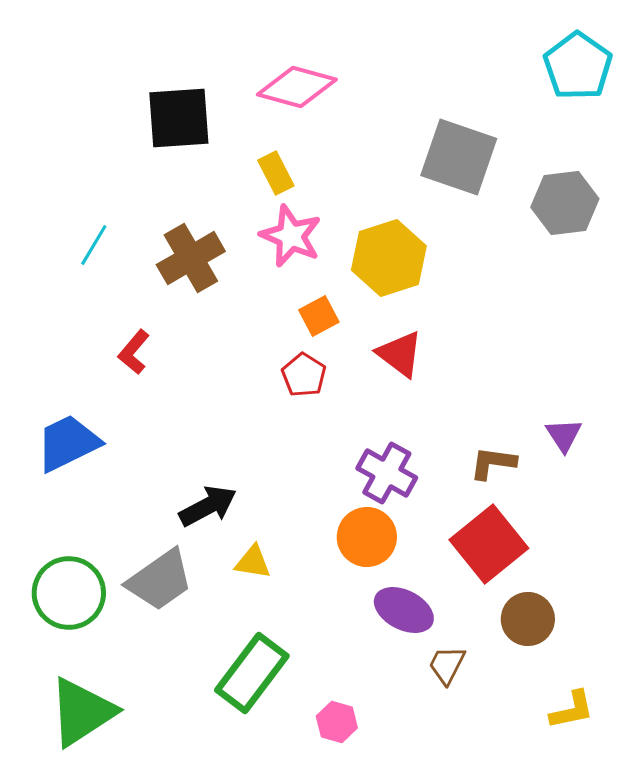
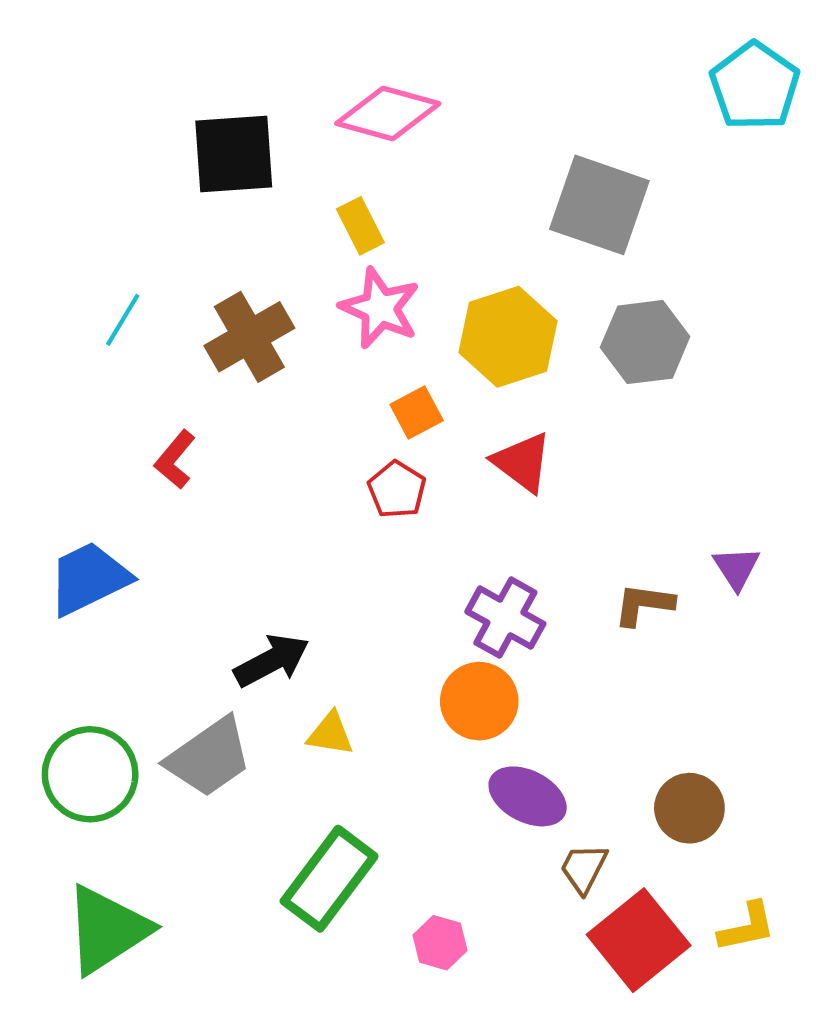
gray hexagon: (565, 203) -> (645, 342), moved
red square: (489, 544) -> (639, 940), moved

